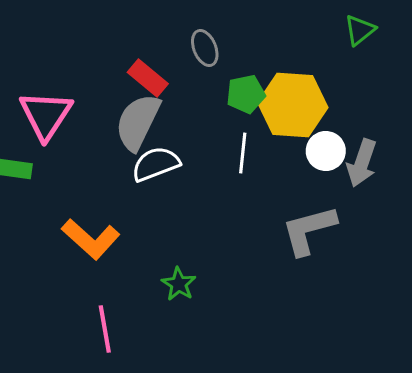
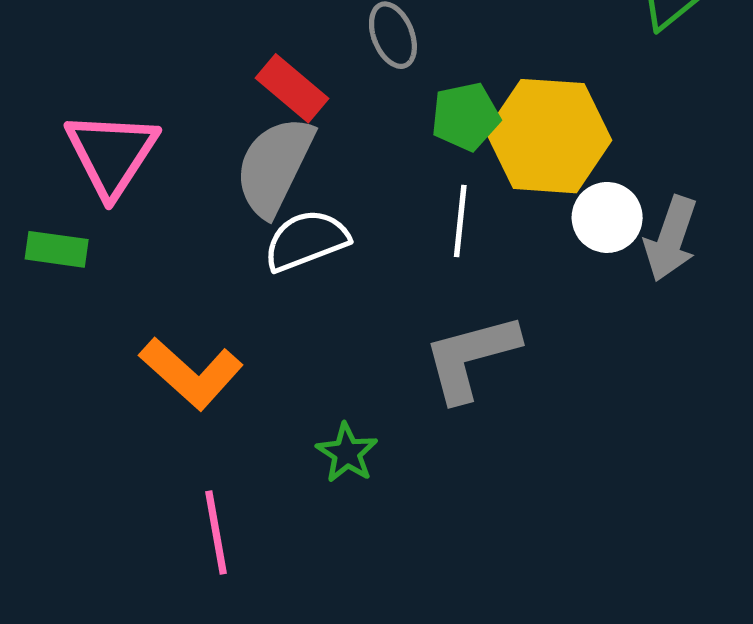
gray L-shape: (309, 230) -> (471, 357), moved

